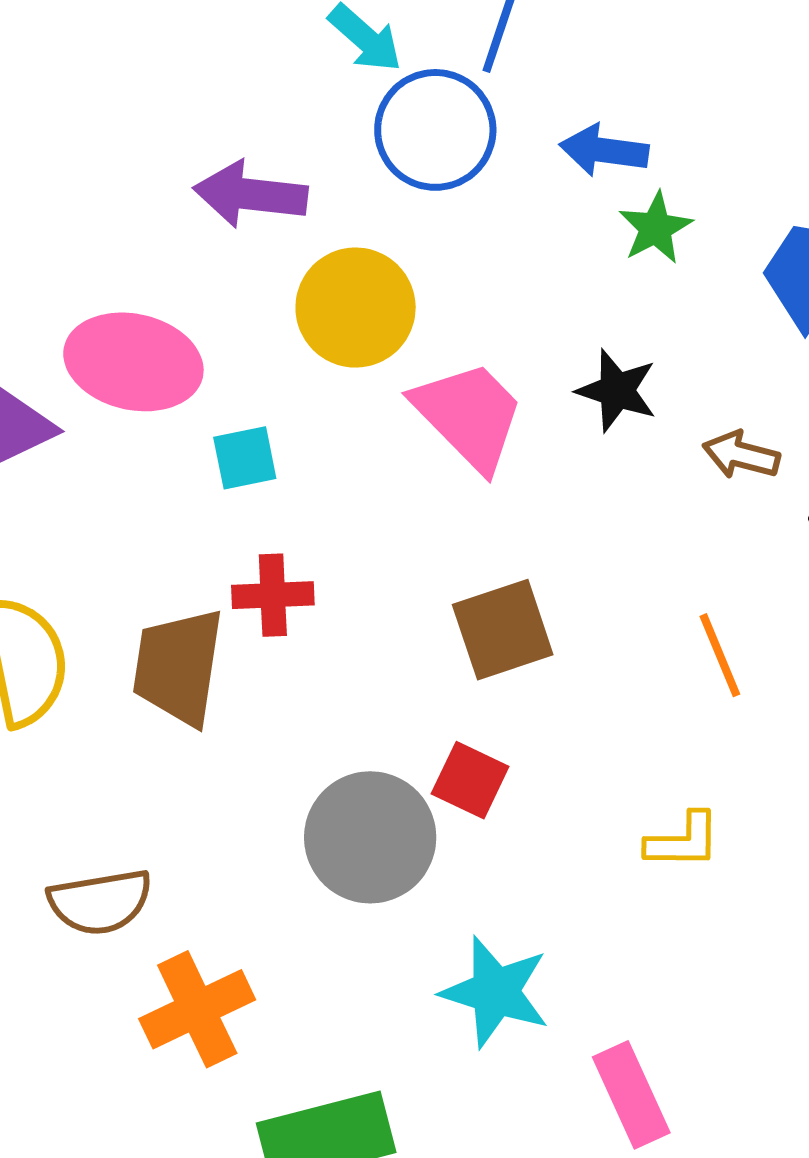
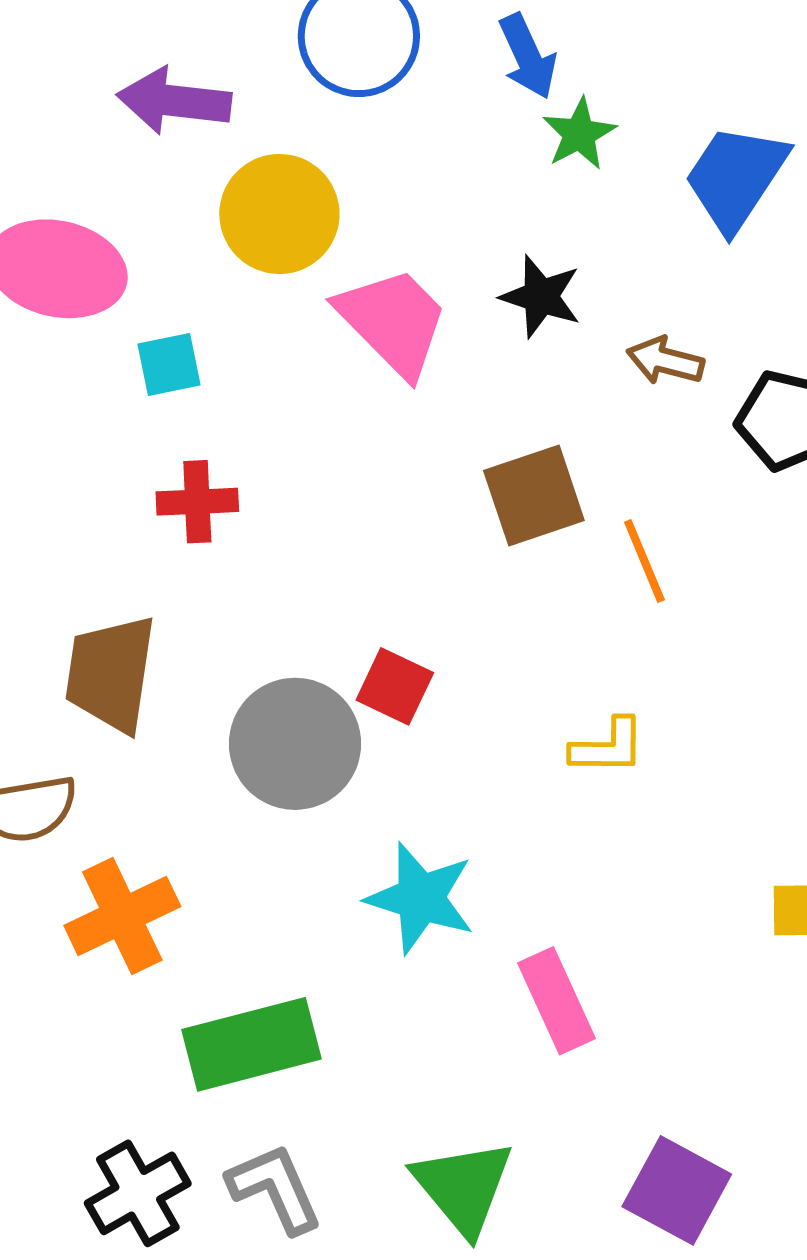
blue arrow: (604, 150) -> (528, 56), turned -122
brown square: (503, 630) -> (534, 495), moved
brown trapezoid: (178, 667) -> (111, 674), moved

